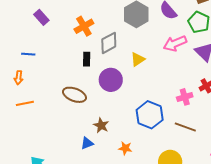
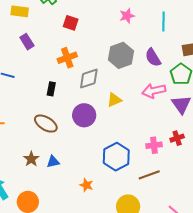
black rectangle: (87, 59) -> (51, 89), moved
brown star: (101, 125) -> (31, 159), moved
brown line: (185, 127) -> (149, 175), turned -50
blue triangle: (87, 143) -> (53, 162), moved

